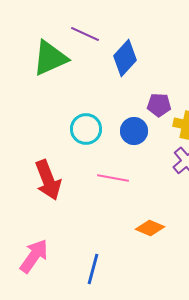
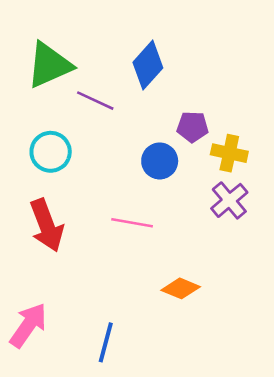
purple line: (85, 34) -> (95, 101), moved
cyan circle: (86, 129) -> (51, 152), moved

